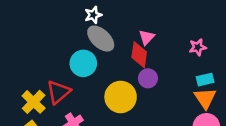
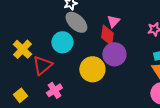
purple circle: (148, 78) -> (114, 54), size x1.5
yellow cross: (34, 102) -> (22, 49), moved

